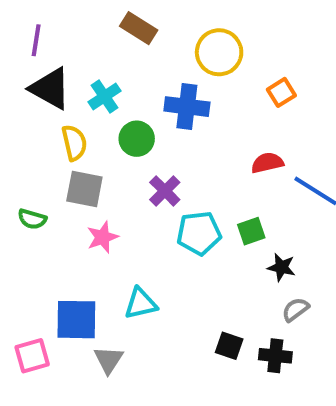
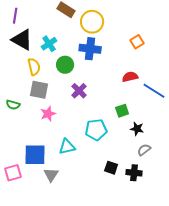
yellow circle: (219, 52) -> (92, 22), moved
cyan pentagon: (199, 233) -> (96, 130), moved

